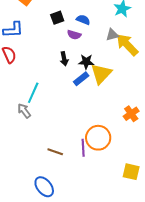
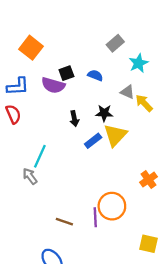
purple semicircle: (74, 35) -> (53, 85), moved, size x1.5
gray triangle: (112, 35) -> (127, 92), turned 40
yellow arrow: (127, 45) -> (144, 103), size x0.7
black star: (86, 62) -> (104, 113), moved

